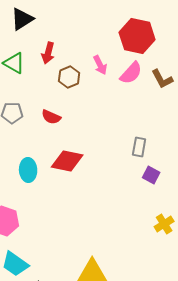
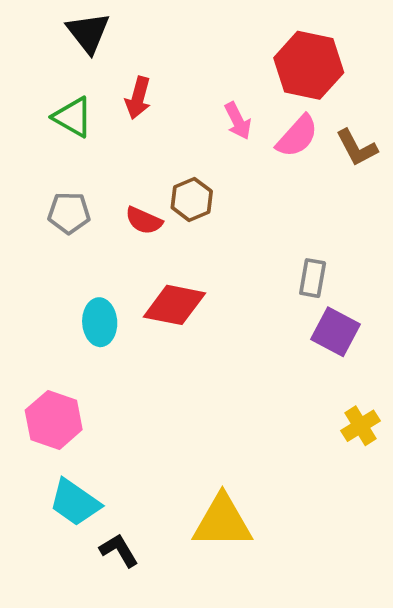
black triangle: (22, 19) -> (88, 33), turned -35
brown hexagon: (69, 77) -> (192, 199), moved
purple square: (151, 175) -> (336, 332), size x1.4

